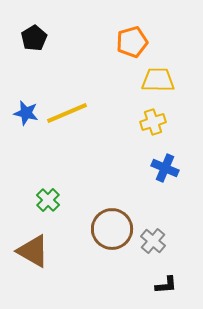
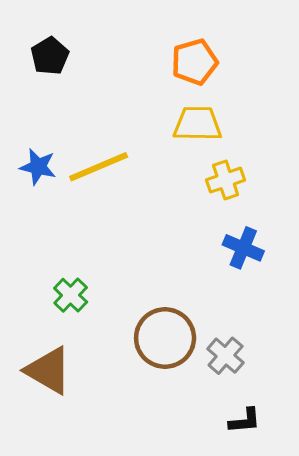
yellow trapezoid: (158, 80) -> (197, 124), moved

